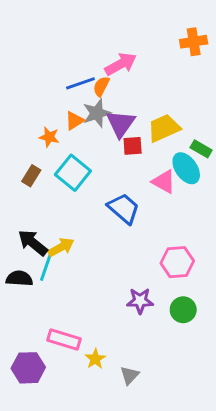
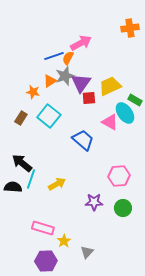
yellow arrow: (61, 247) -> (57, 184), moved
purple hexagon: (28, 368) -> (46, 261), moved

